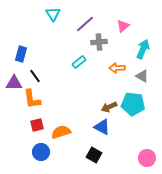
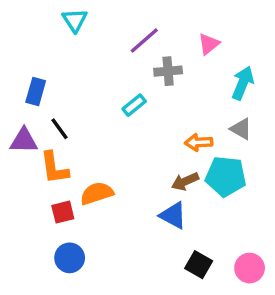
cyan triangle: (53, 14) -> (75, 20), moved
orange arrow: (117, 68) -> (199, 142), moved
orange semicircle: (61, 132) -> (97, 193), moved
black square: (94, 155) -> (199, 265), moved

